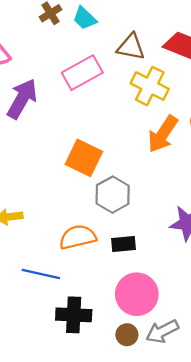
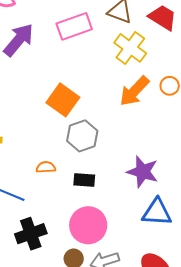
orange semicircle: (78, 237) -> (46, 167), size x0.6
black cross: (74, 315) -> (31, 234), turned -32

